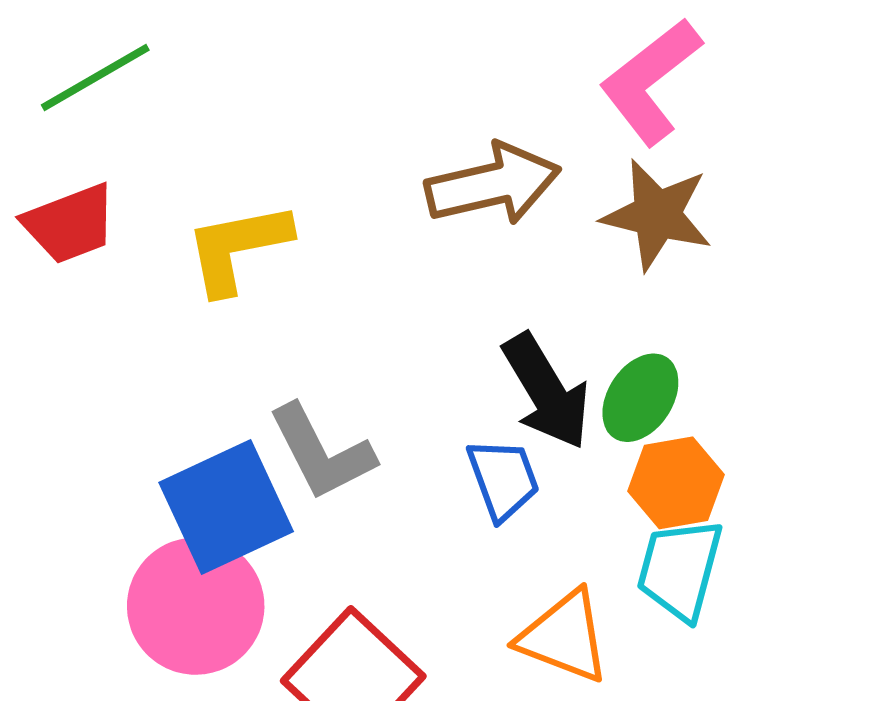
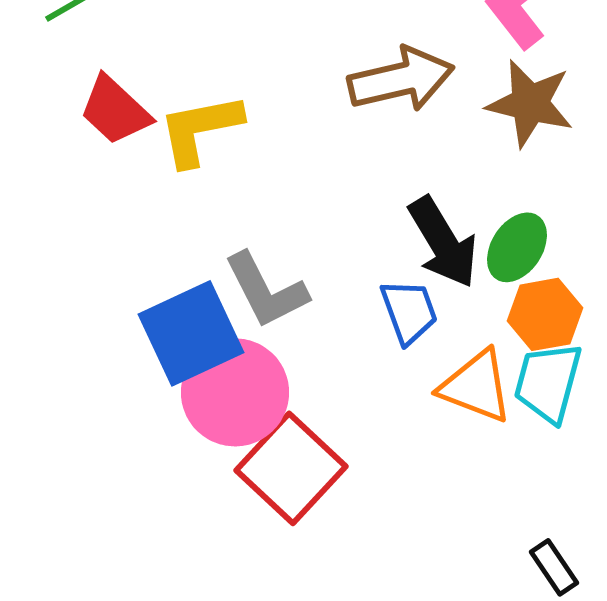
red trapezoid: (70, 224) -> (115, 110), moved, turned 64
pink circle: (196, 606) -> (235, 392), moved
orange triangle: (564, 637) -> (476, 386), moved

